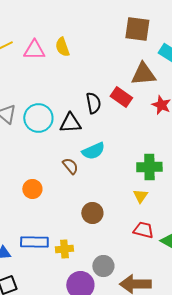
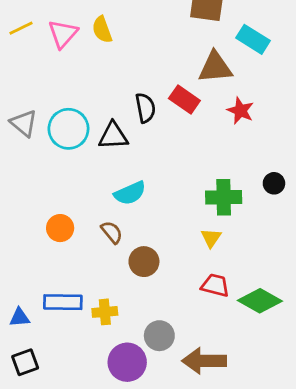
pink triangle: (34, 50) -> (63, 34), turned -50
cyan semicircle: (93, 151) -> (130, 193), moved
brown semicircle: (70, 166) -> (112, 232), moved

